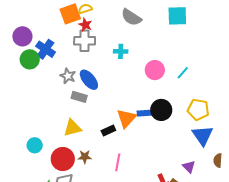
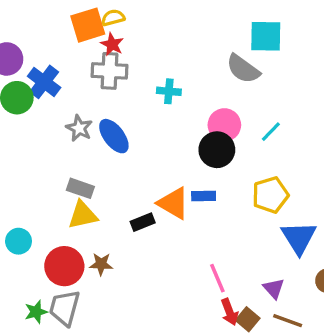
gray semicircle: (131, 17) -> (243, 69), moved
gray rectangle: (79, 97) -> (80, 188), moved
black circle: (161, 110) -> (217, 150), moved
yellow pentagon: (198, 110) -> (270, 195), moved, turned -30
orange triangle: (126, 118) -> (173, 203), turned -45
pink line: (118, 162) -> (217, 278), moved, turned -36

